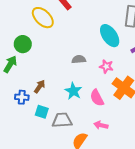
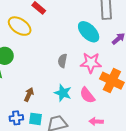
gray semicircle: (79, 59) -> (62, 61), turned -64
pink star: (106, 66) -> (91, 63), size x1.5
blue cross: (22, 97) -> (16, 118), moved

